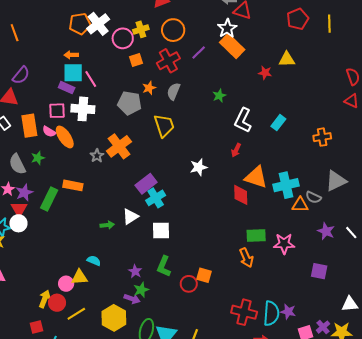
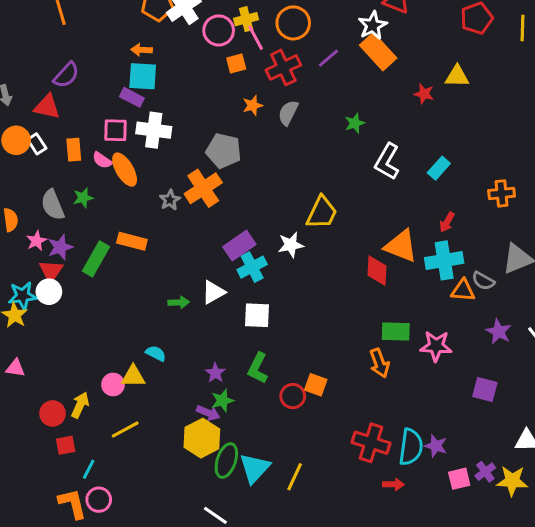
pink line: (91, 79) -> (256, 38), moved
gray pentagon: (130, 103) -> (224, 151), moved
orange rectangle: (29, 126) -> (74, 150), size x0.7
yellow trapezoid: (164, 126) -> (322, 213), moved, turned 40
red arrow: (236, 150) -> (447, 222), moved
white star: (199, 167) -> (291, 245), moved
red circle: (57, 303) -> (53, 413), moved
yellow hexagon: (114, 318) -> (202, 438), moved

